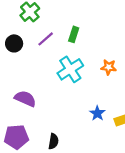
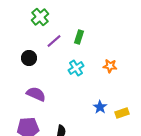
black circle: (14, 43) -> (29, 58), moved
cyan cross: (70, 69) -> (76, 68), size x0.7

